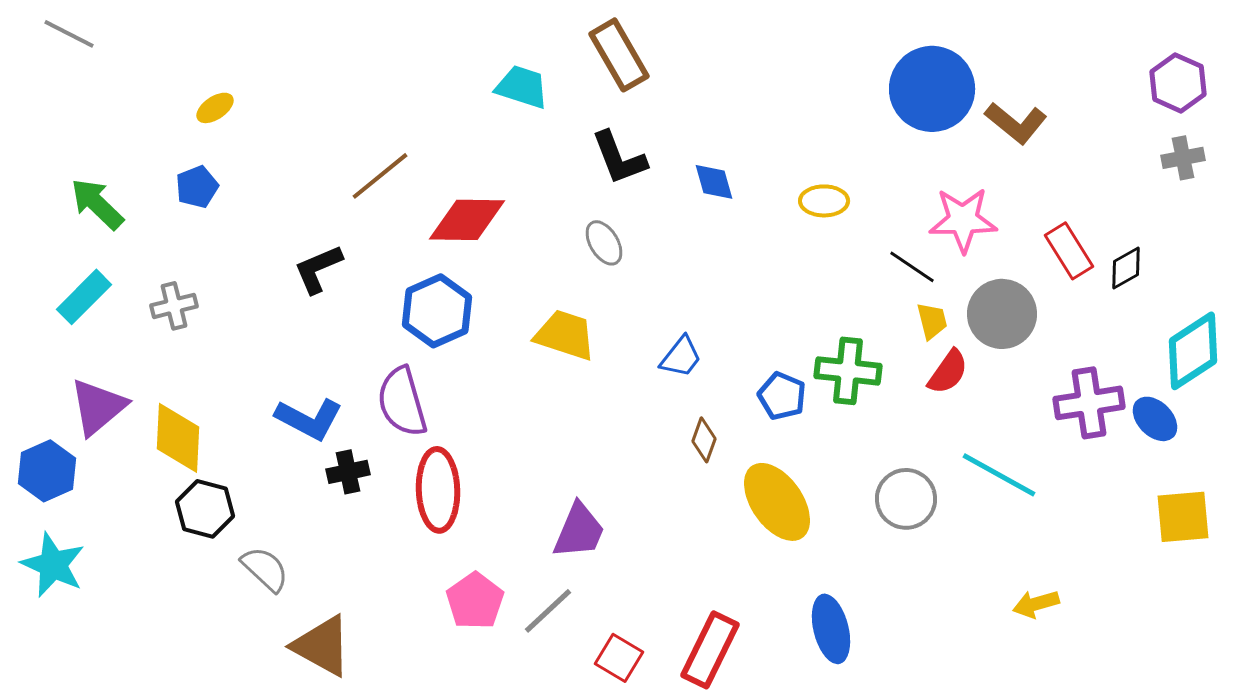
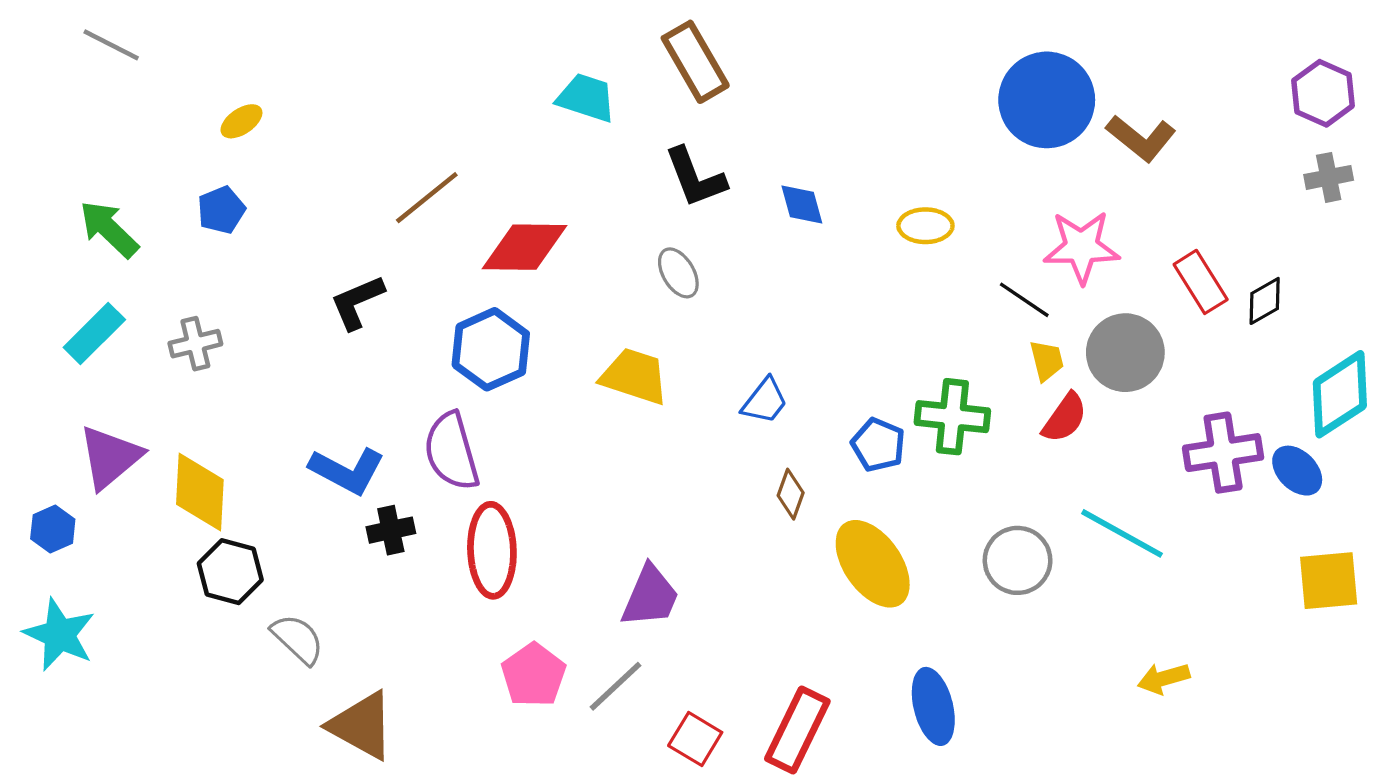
gray line: (69, 34) -> (111, 45), moved
blue hexagon: (47, 471) -> (53, 529), size x0.7

